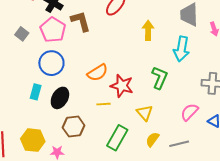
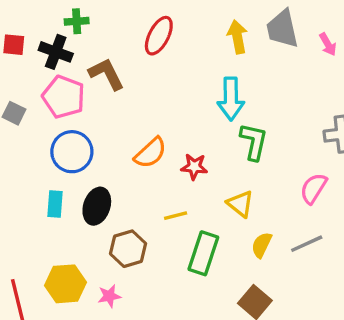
yellow arrow: (148, 30) -> (237, 37), moved
cyan arrow: (181, 49) -> (231, 99), moved
red star: (122, 86) -> (194, 167), size x0.7
yellow line: (104, 104) -> (176, 216), moved

